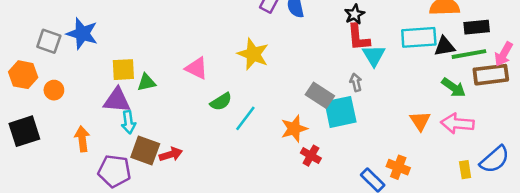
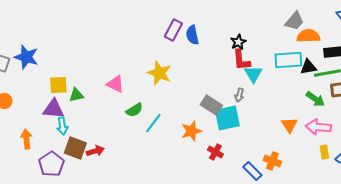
gray arrow: (356, 82) -> (239, 95), turned -152
red cross: (311, 156) -> (215, 152), moved
yellow rectangle: (465, 170) -> (324, 152), moved
purple pentagon: (114, 171) -> (51, 164), turned 30

